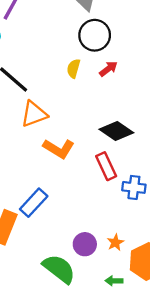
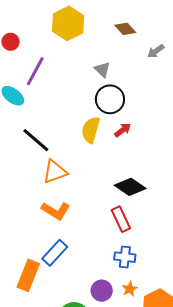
yellow semicircle: (73, 68) -> (91, 130), size x1.5
orange L-shape: (59, 149) -> (56, 211), moved
blue cross: (134, 187) -> (125, 257), moved

